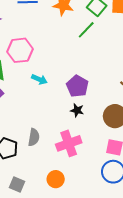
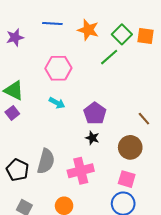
pink hexagon: (20, 50) -> (58, 68), moved
gray semicircle: (34, 137) -> (46, 161), size x1.4

